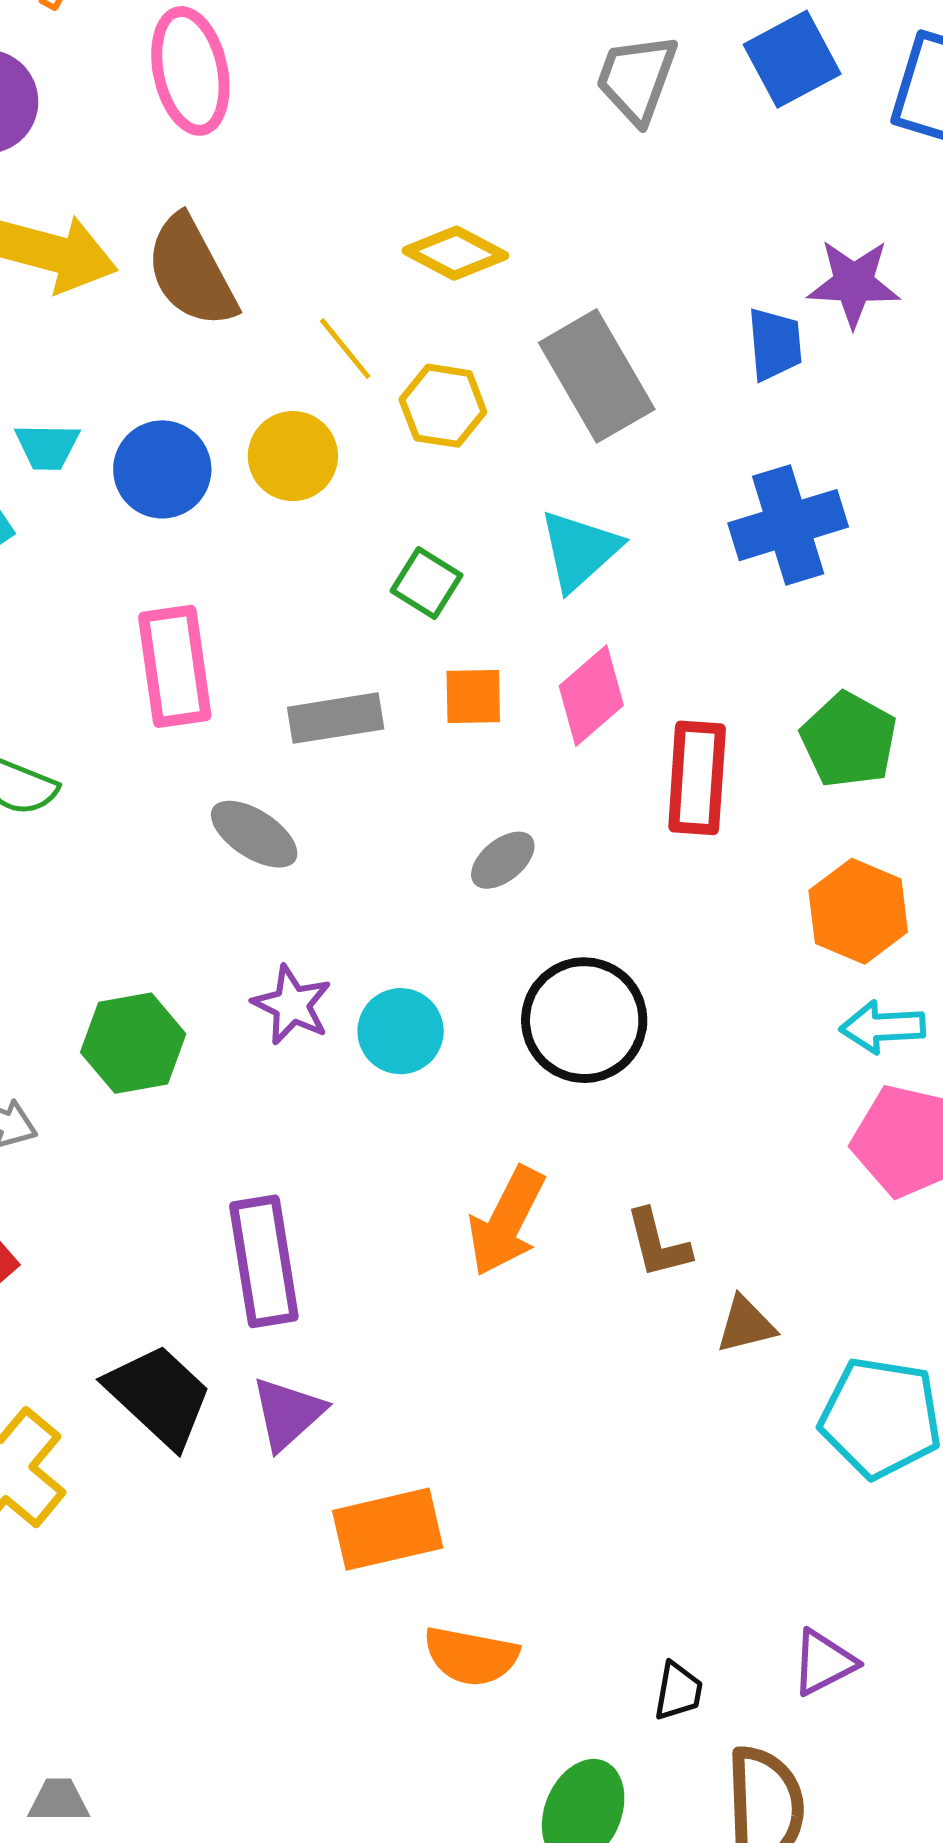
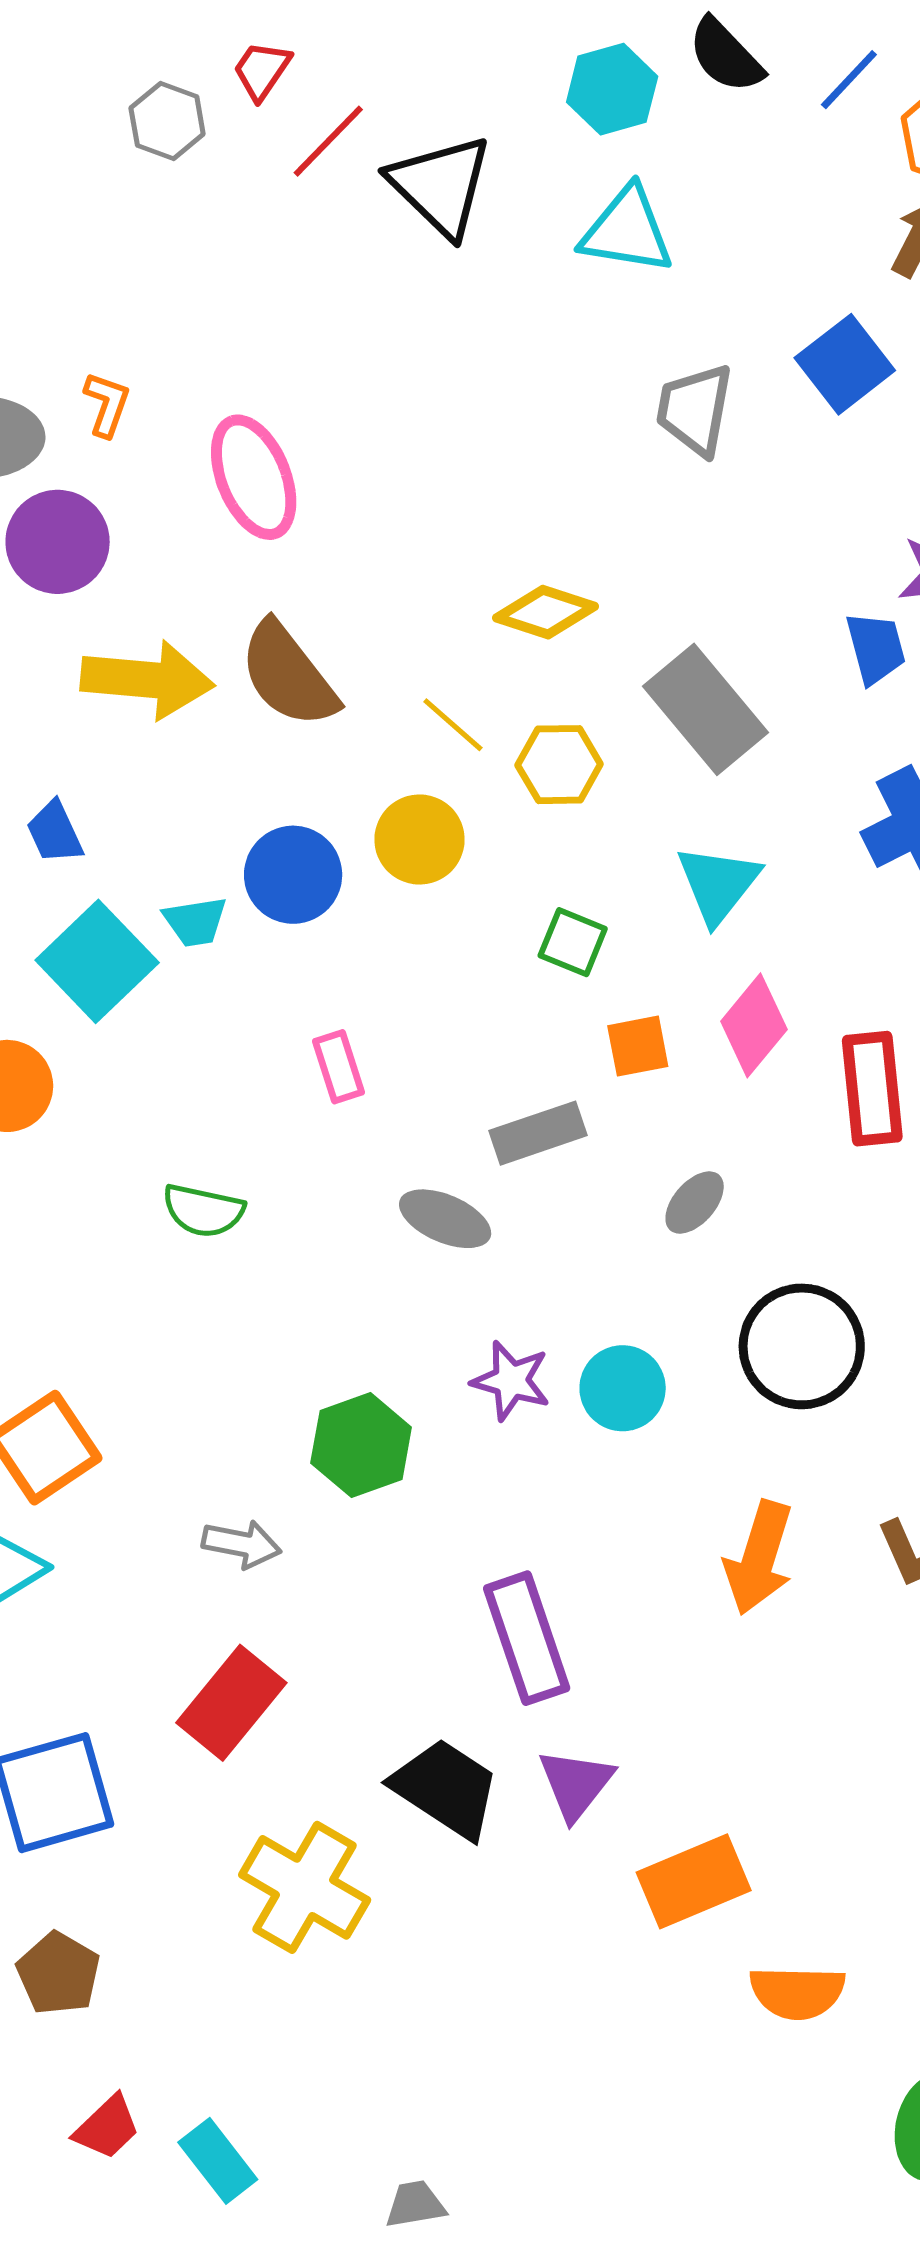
cyan trapezoid: (47, 446) -> (195, 922), moved
pink rectangle: (175, 666) -> (338, 1067), size x0.6
gray rectangle: (336, 718) -> (538, 1133), moved

